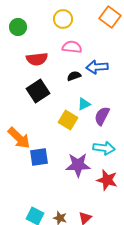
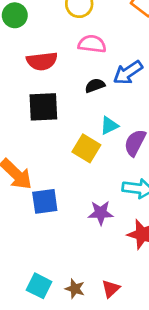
blue arrow: (97, 67) -> (128, 73), turned -30
black square: (38, 91) -> (43, 107), turned 30
purple star: (78, 165) -> (101, 213), size x0.7

